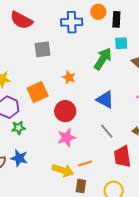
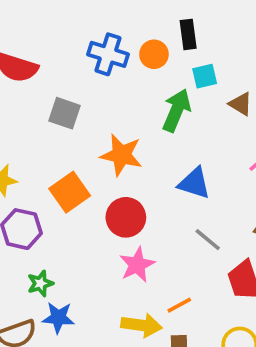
orange circle: (98, 12) -> (154, 54), moved
blue cross: (72, 22) -> (108, 54), turned 30
gray square: (43, 49) -> (64, 113), turned 36
orange star: (69, 77) -> (121, 155), size x1.6
green star: (18, 128) -> (40, 283), moved

